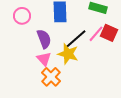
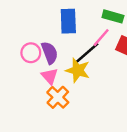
pink circle: (22, 16) -> (31, 53), moved
pink line: (96, 34) -> (101, 38), moved

